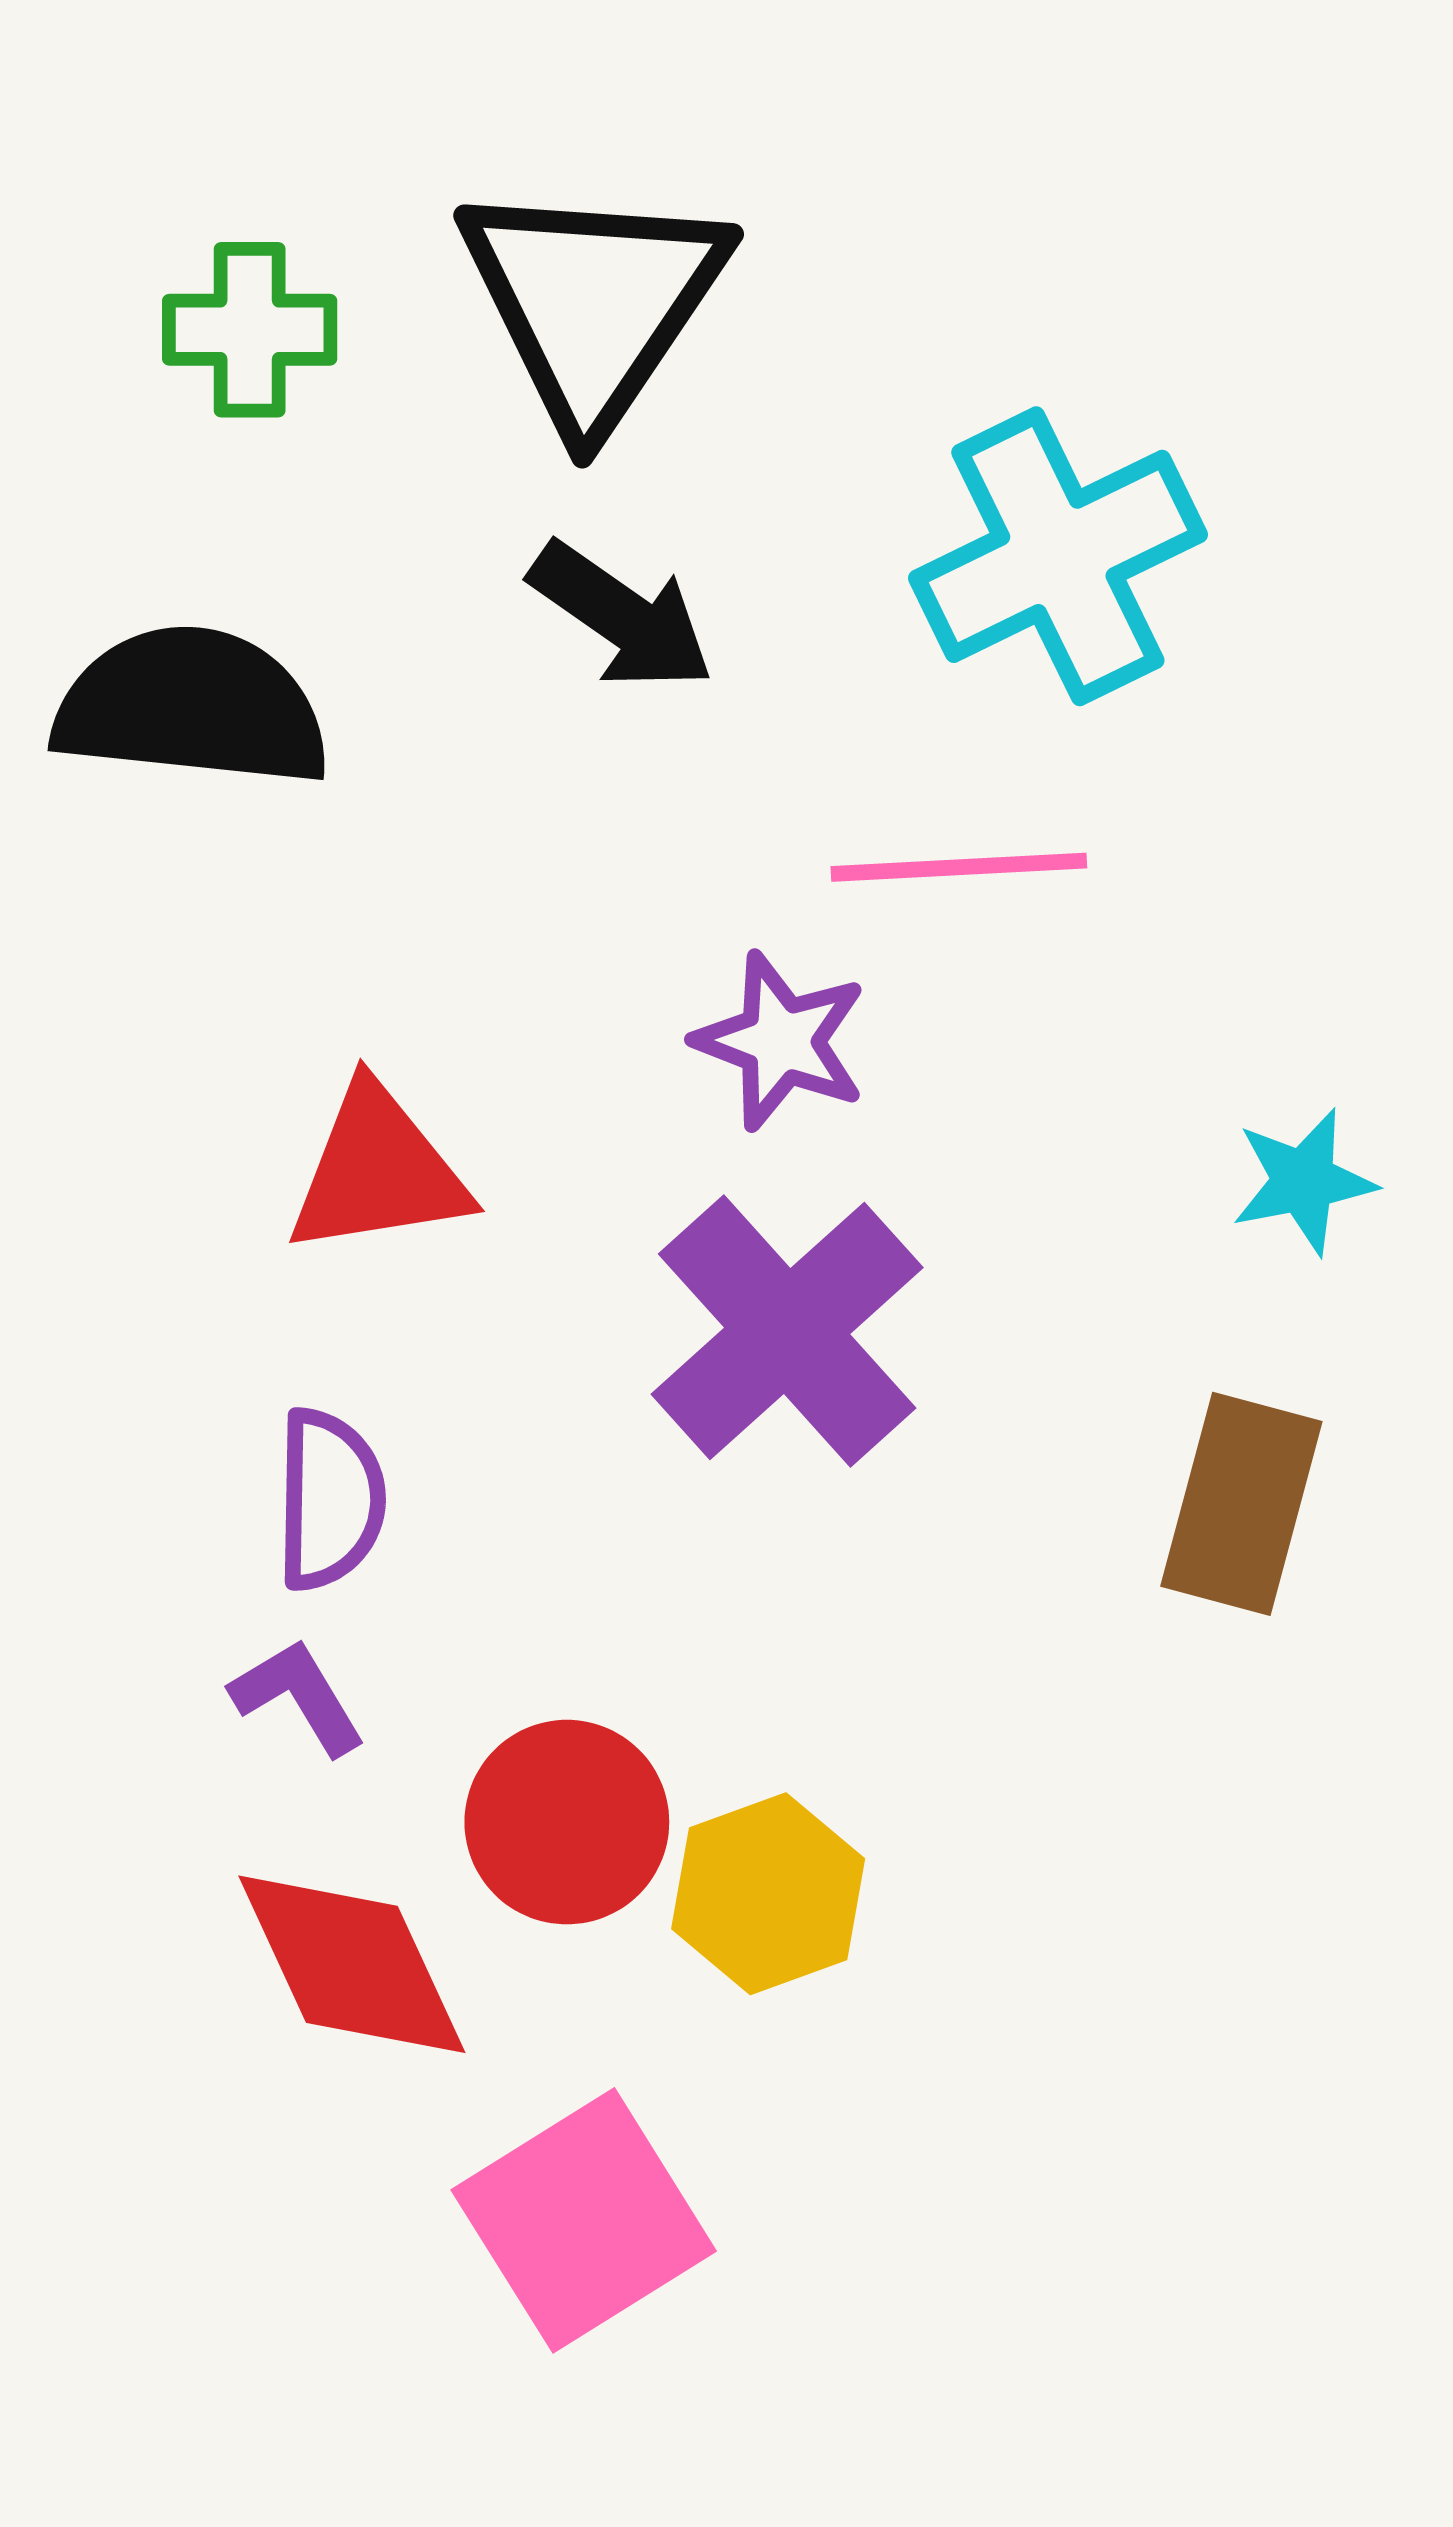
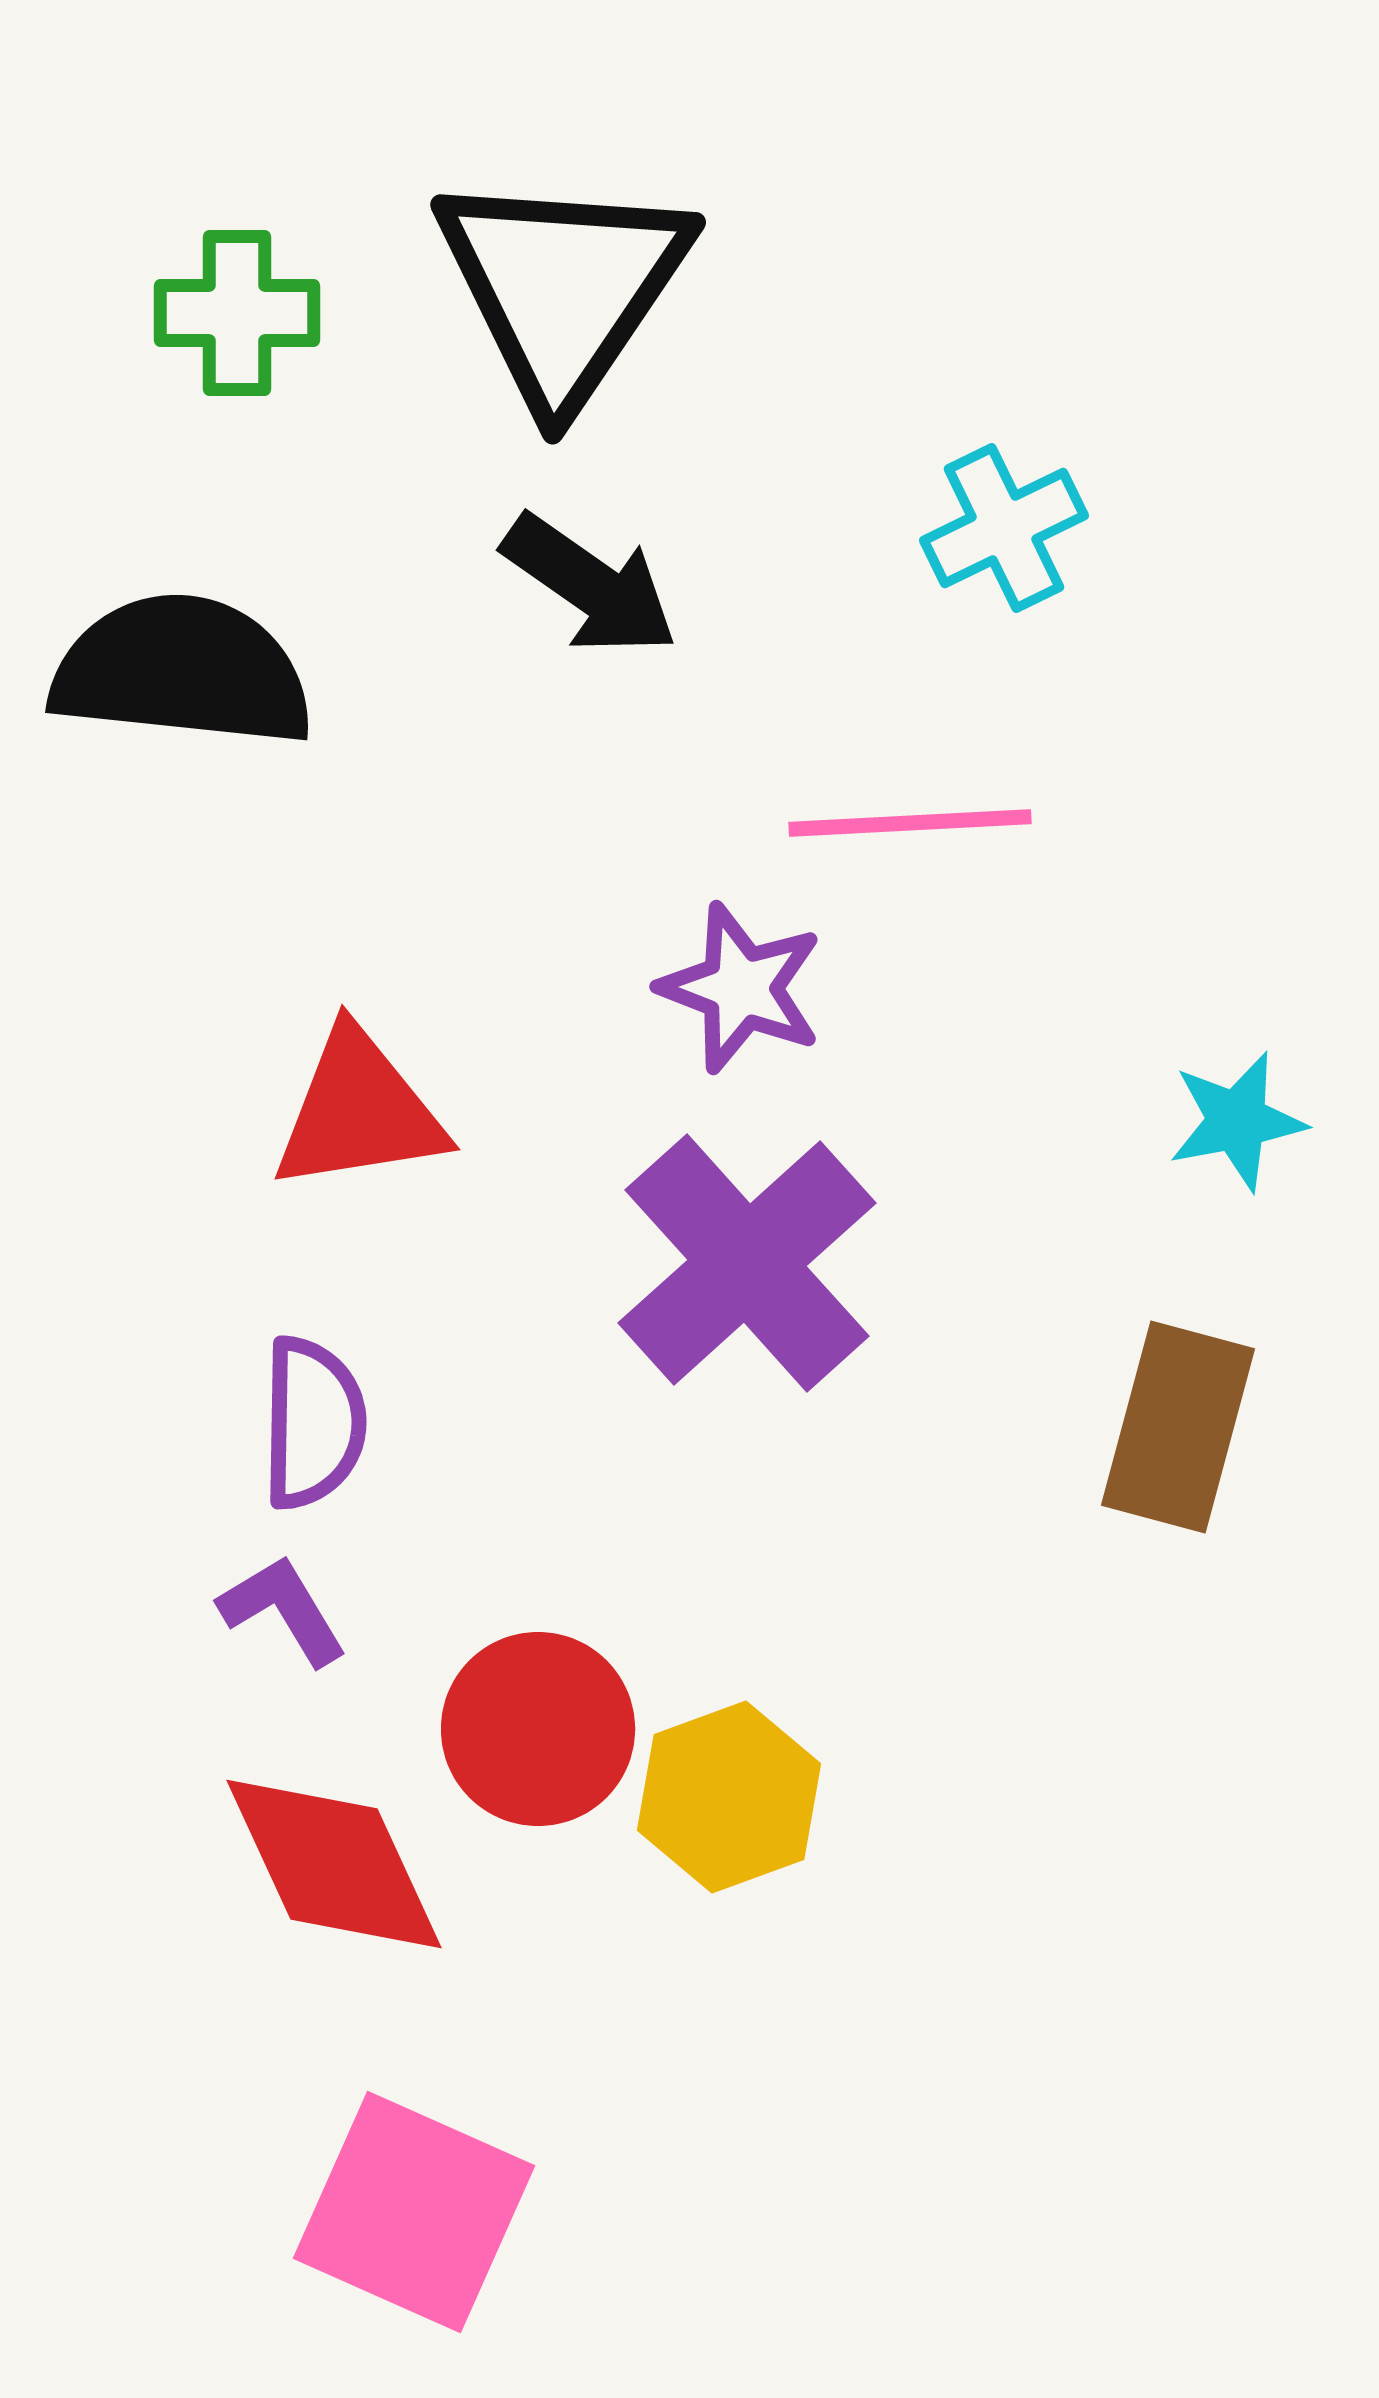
cyan cross: (1058, 556) -> (1004, 528), size x0.6
pink square: (584, 2220) -> (414, 2212), moved, turned -34

